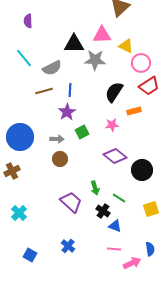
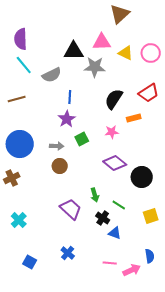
purple semicircle: (28, 21) -> (21, 39), moved, size x1.5
pink circle: (141, 63) -> (151, 53), moved
brown line: (44, 91) -> (17, 99), moved
pink line: (114, 249) -> (110, 263), moved

